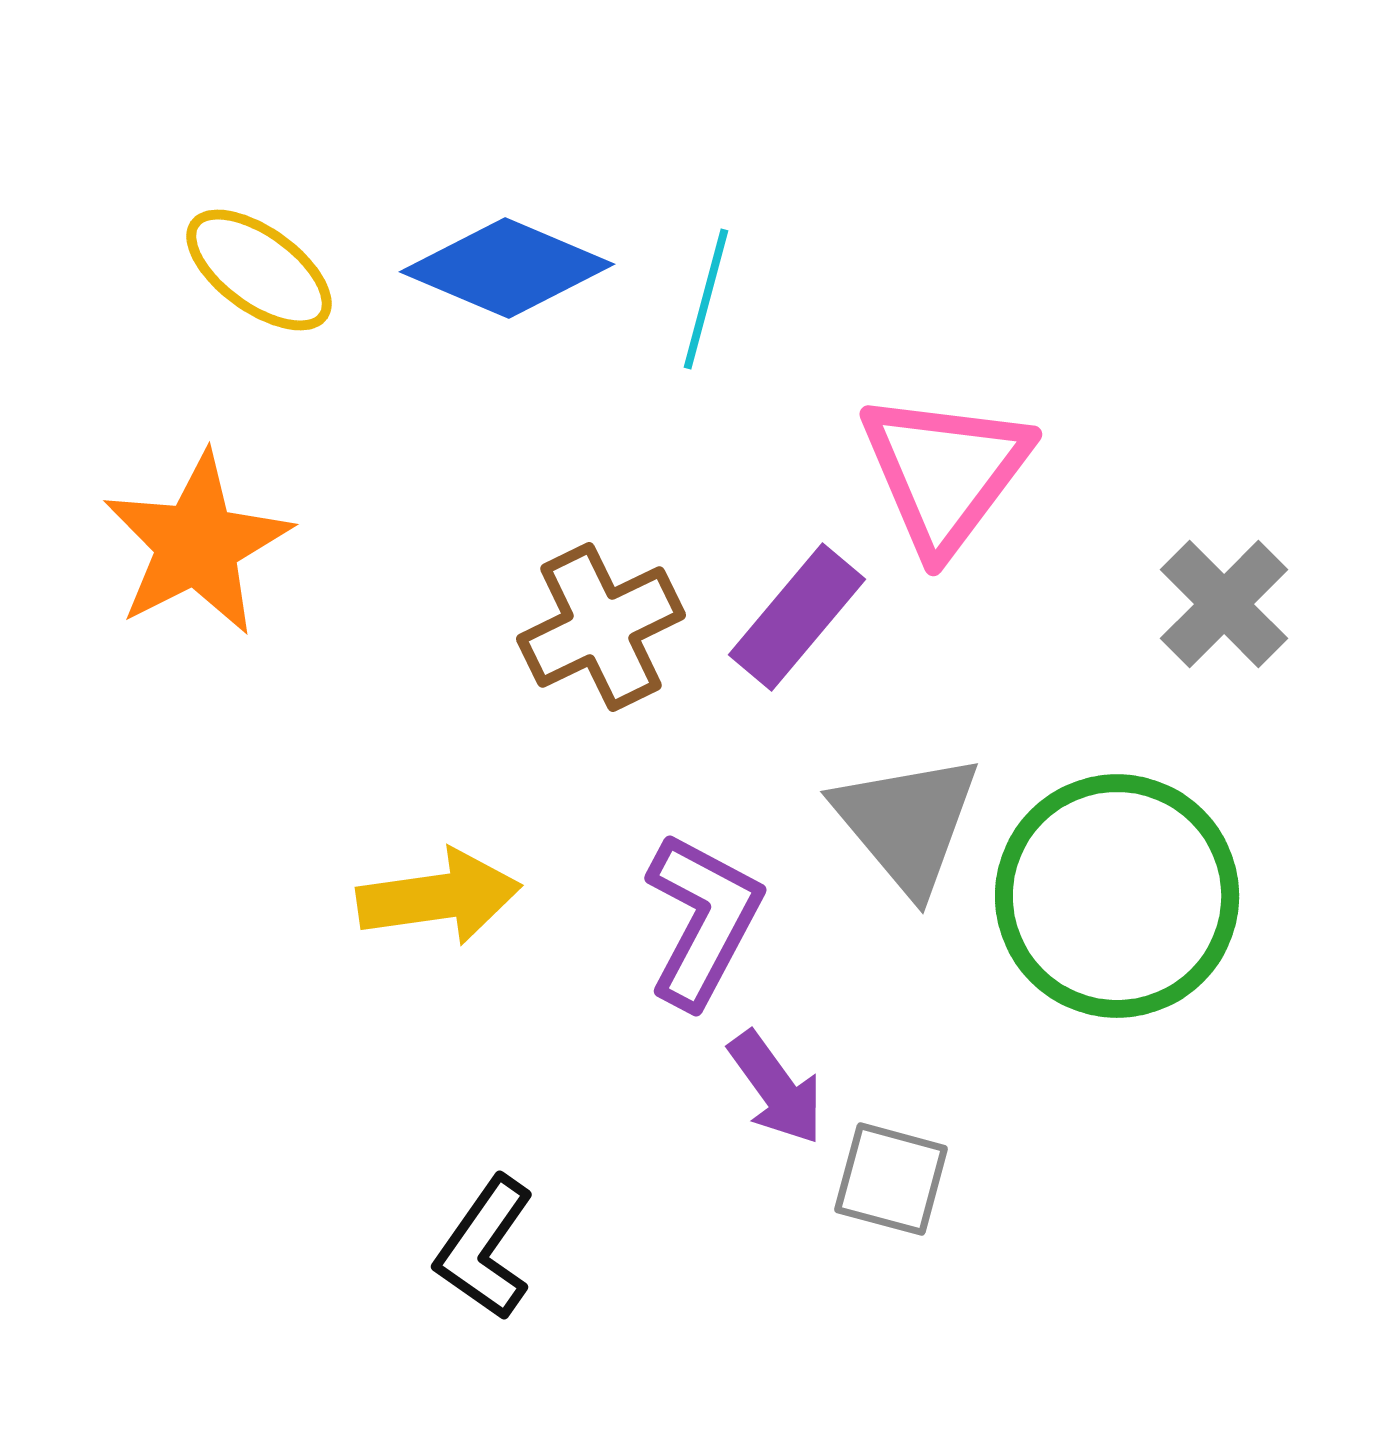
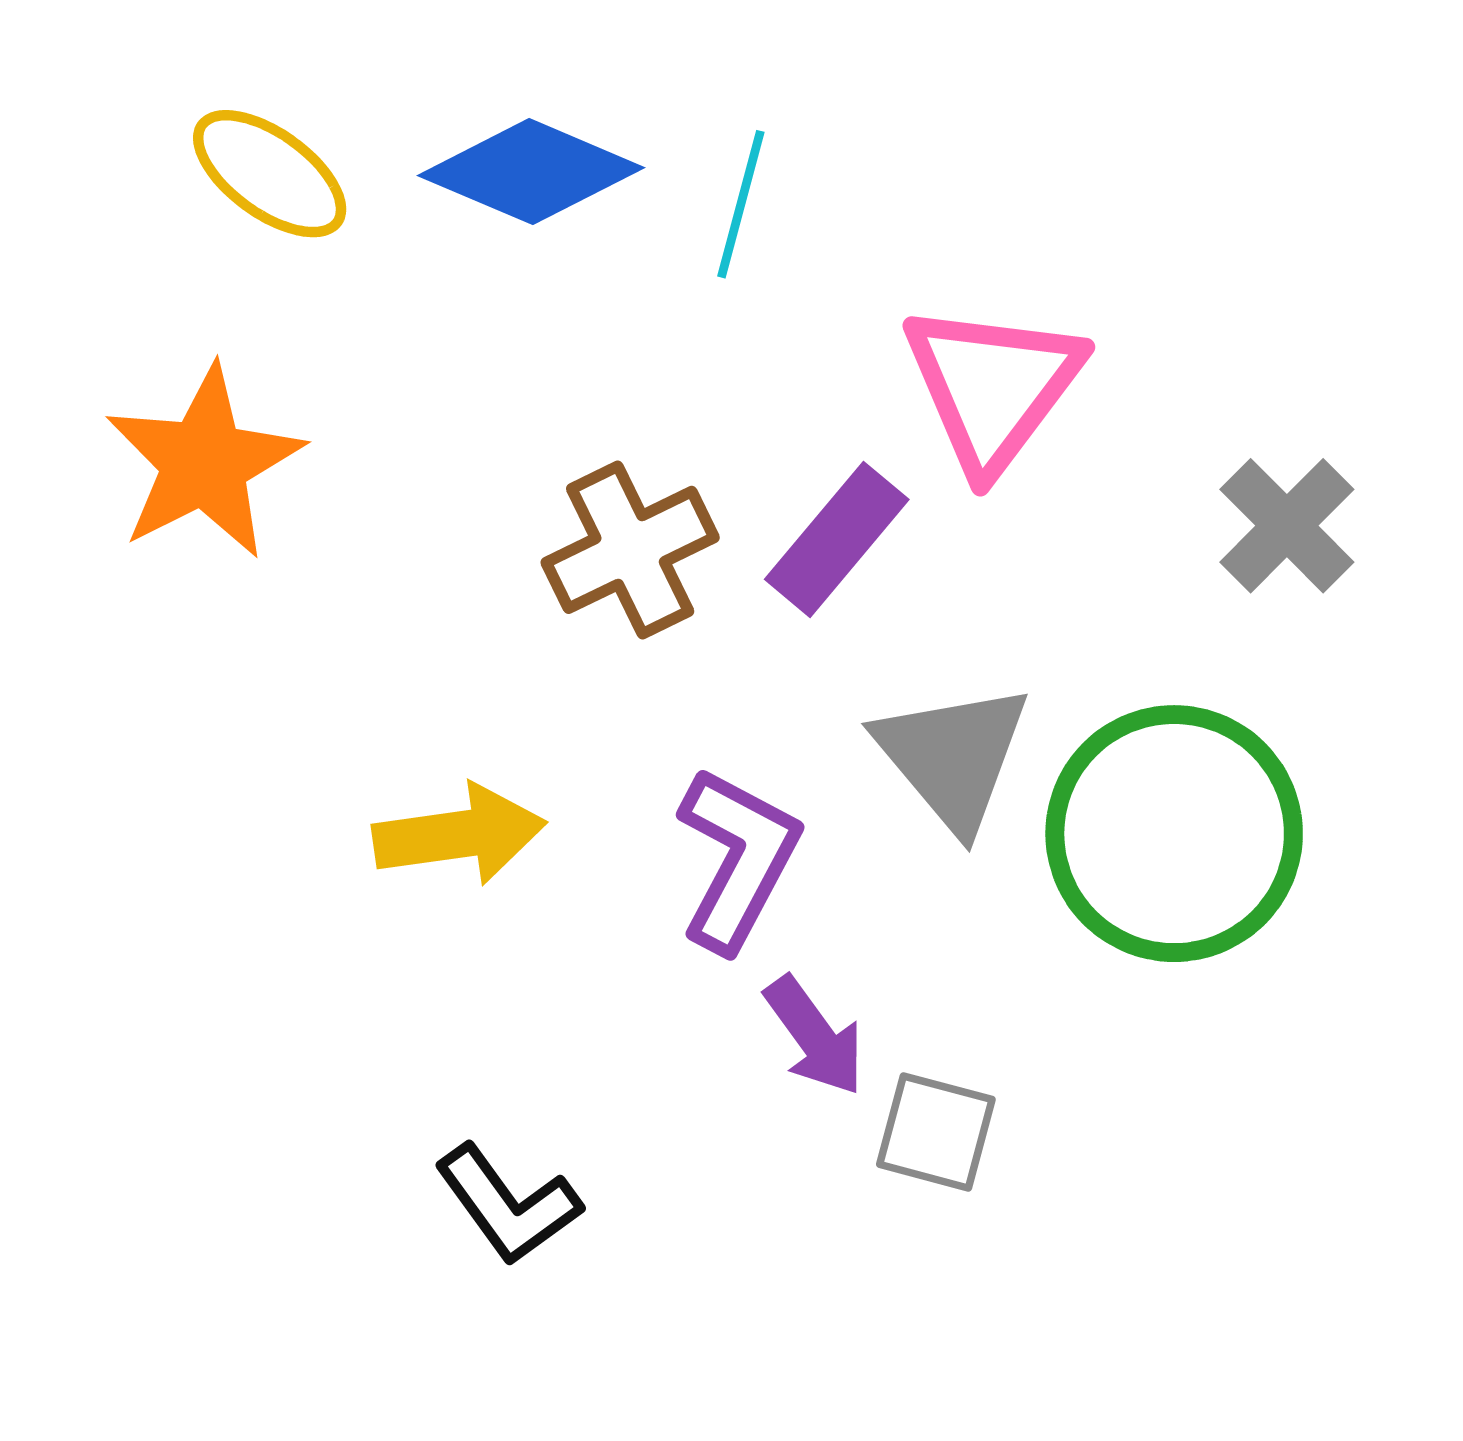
black L-shape: (485, 1248) -> (508, 1205), turned -71

